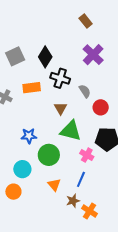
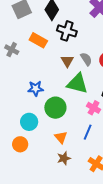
orange rectangle: (32, 88) -> (38, 40), turned 36
gray semicircle: (85, 91) -> (86, 59), moved
brown star: (73, 201) -> (64, 158), moved

